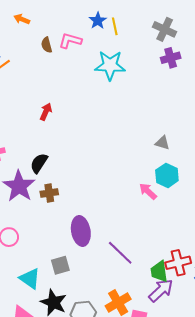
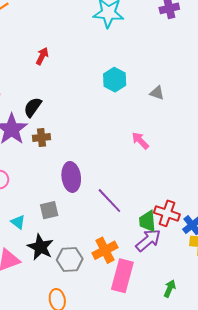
cyan hexagon: (167, 175) -> (115, 80), moved
red cross: (178, 263) -> (167, 213), turned 30
cyan triangle: (30, 279) -> (18, 222), size x0.7

